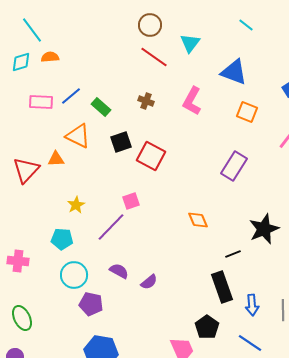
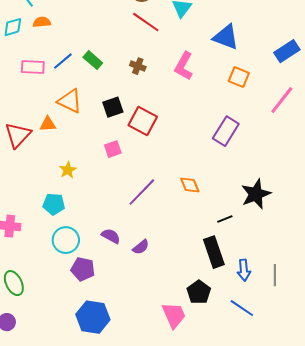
green rectangle: (101, 107) -> (93, 60), moved
pink square: (131, 201) -> (113, 149), moved
purple line: (111, 227) -> (142, 192), moved

